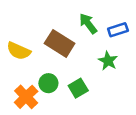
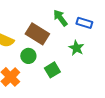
blue rectangle: (118, 30) -> (84, 23), turned 35
green circle: (48, 83) -> (28, 56), moved

